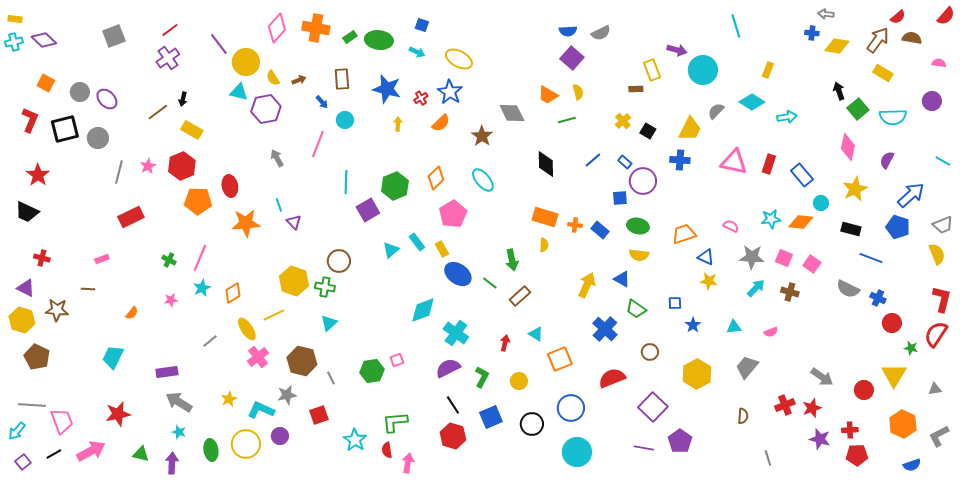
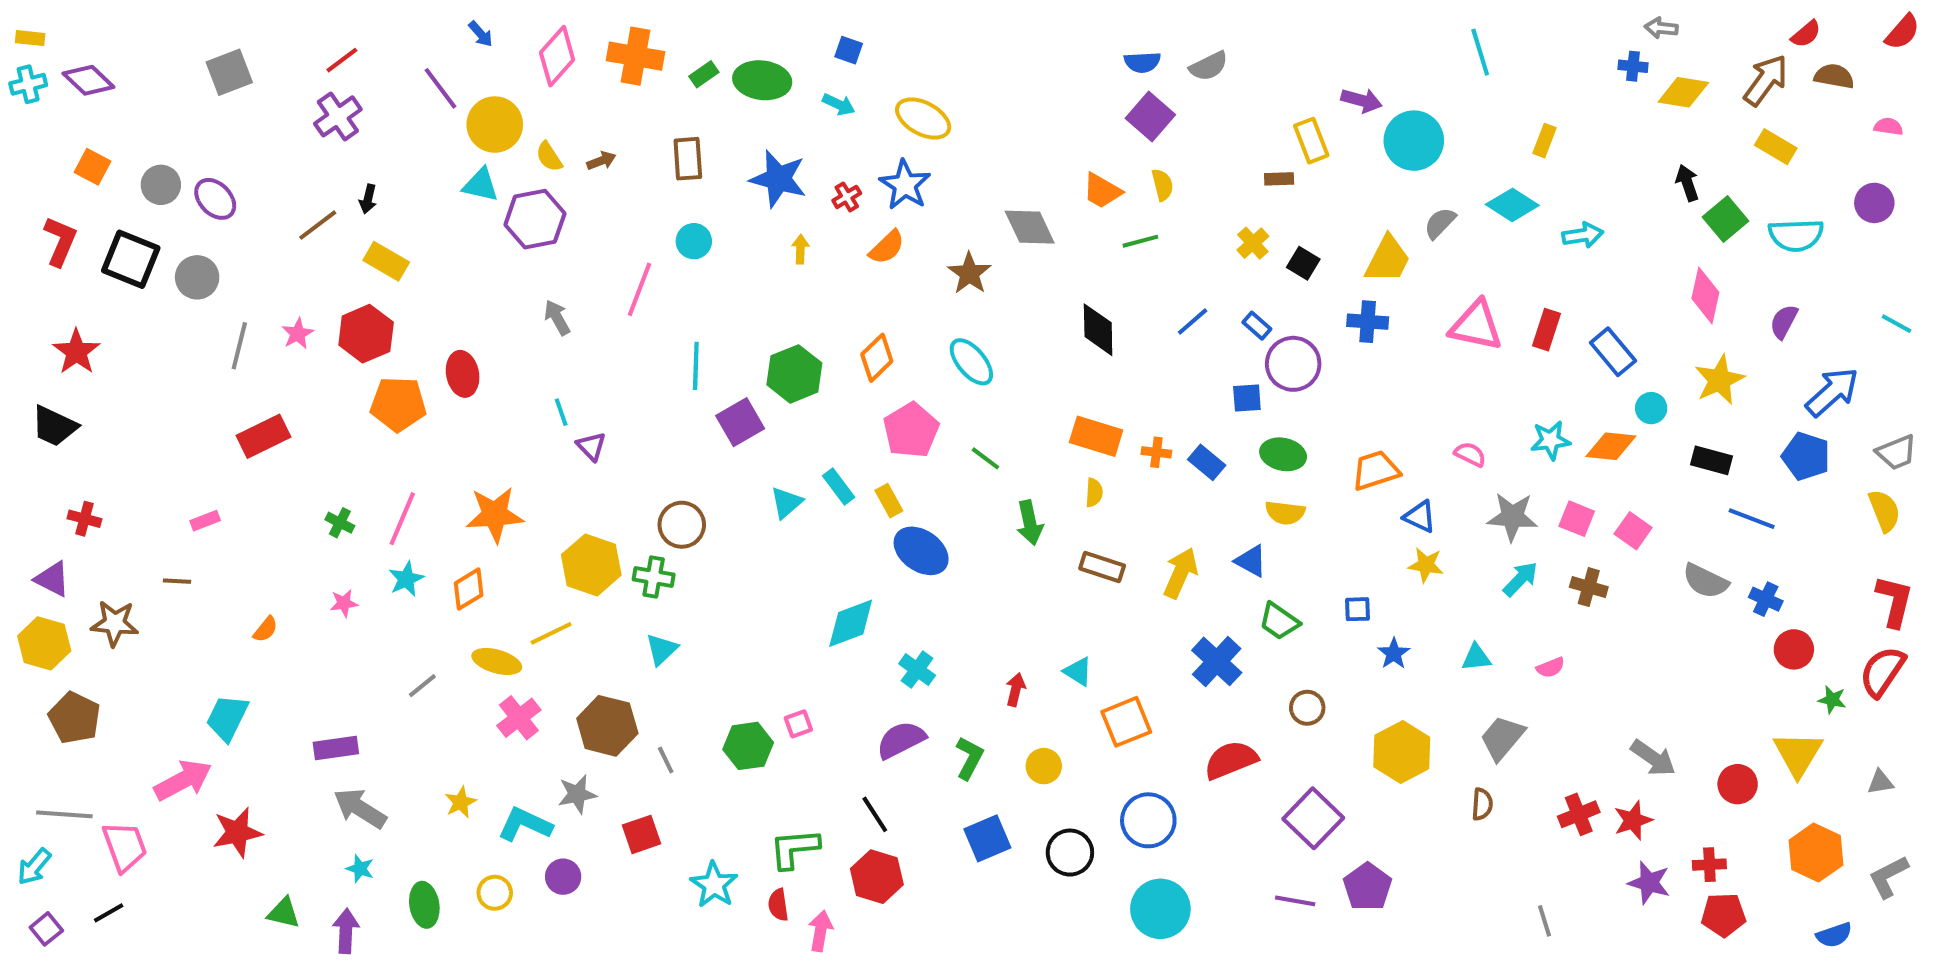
blue arrow: (322, 102) -> (481, 34), moved
black square: (65, 129) -> (131, 259), turned 36
orange star: (246, 223) -> (495, 515), moved
green line: (490, 283) -> (985, 458), moved
brown rectangle: (520, 296) -> (1102, 567), moved, turned 60
yellow ellipse: (247, 329) -> (497, 661), turned -40
cyan cross: (456, 333) -> (917, 670), size x0.7
black line: (453, 405) -> (875, 814), moved
brown semicircle: (743, 416) -> (1482, 804), moved
red hexagon: (453, 436) -> (877, 877), moved
yellow circle: (246, 444) -> (495, 893), size x0.6
pink arrow: (91, 451) -> (183, 780), moved

